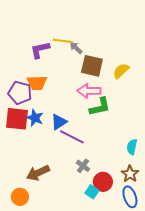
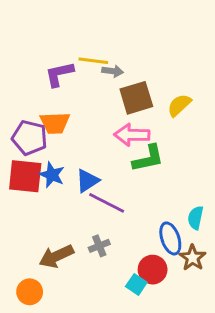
gray arrow: (76, 48) -> (113, 71), turned 144
brown square: (92, 66) -> (136, 98), turned -30
gray cross: (83, 166) -> (99, 246), moved, turned 32
blue ellipse: (130, 197) -> (170, 238), moved

